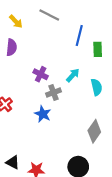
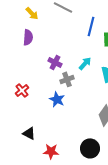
black triangle: (13, 162) -> (29, 133), moved

